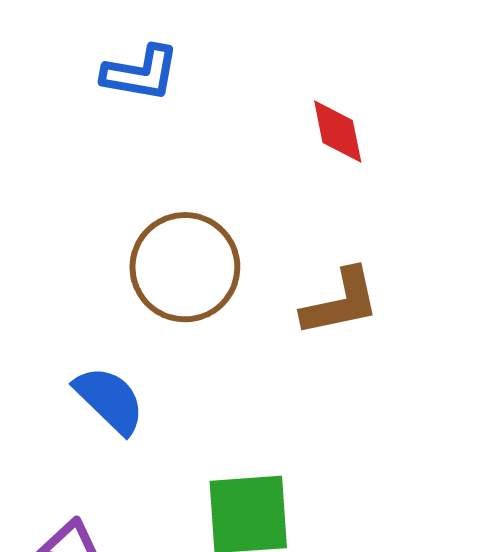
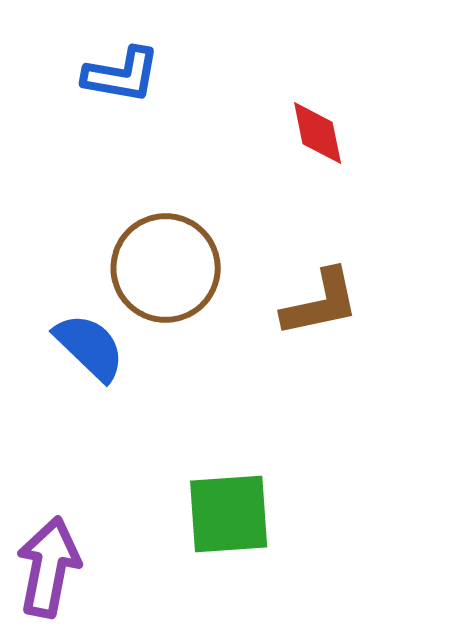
blue semicircle: (110, 400) -> (90, 347), moved

